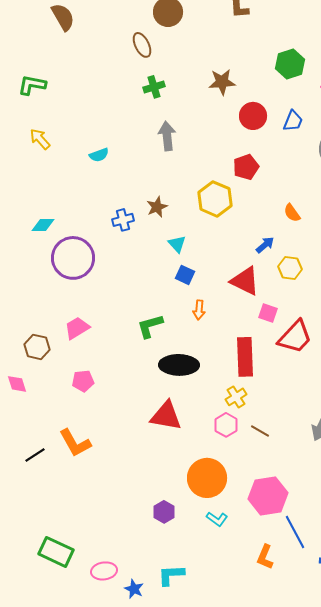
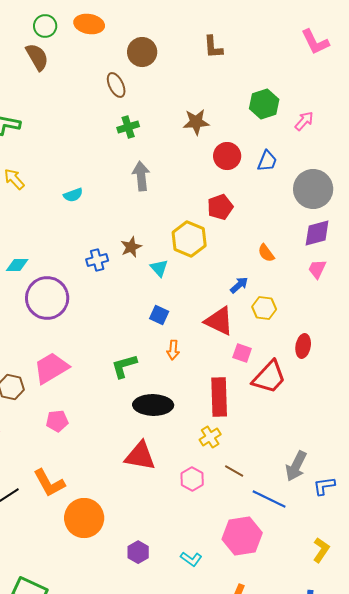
cyan triangle: (177, 244) -> (159, 268), moved
pink trapezoid: (77, 328) -> (51, 368), size x1.4
pink hexagon: (226, 425) -> (192, 479), moved
orange circle: (207, 478) -> (84, 518), moved
blue line: (295, 532) -> (269, 499), moved, turned -36

